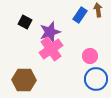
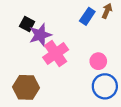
brown arrow: (98, 10) -> (107, 11), turned 32
purple star: (50, 32) -> (40, 35), moved

